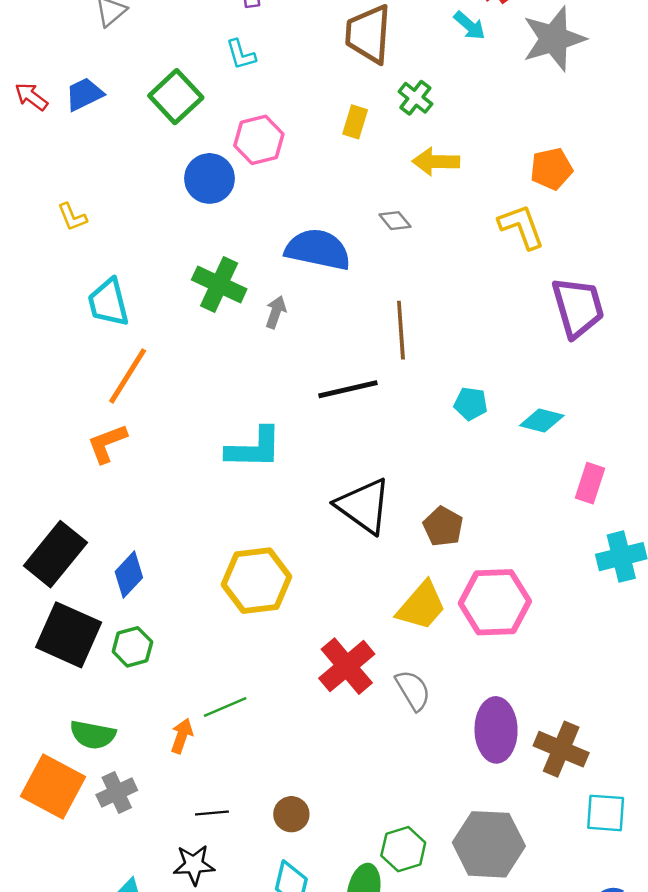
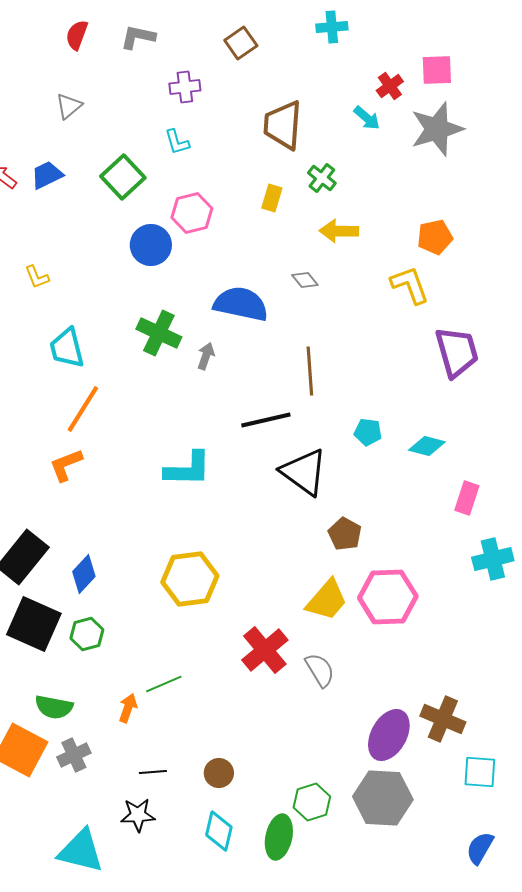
black triangle: (364, 506) -> (304, 472), moved
purple ellipse: (496, 730) -> (389, 735), moved, turned 30

